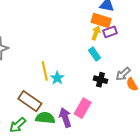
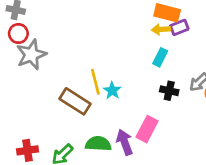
yellow arrow: (96, 33) -> (161, 29), turned -112
cyan rectangle: (95, 54) -> (160, 57), turned 64
brown rectangle: (30, 101) -> (75, 101), moved

